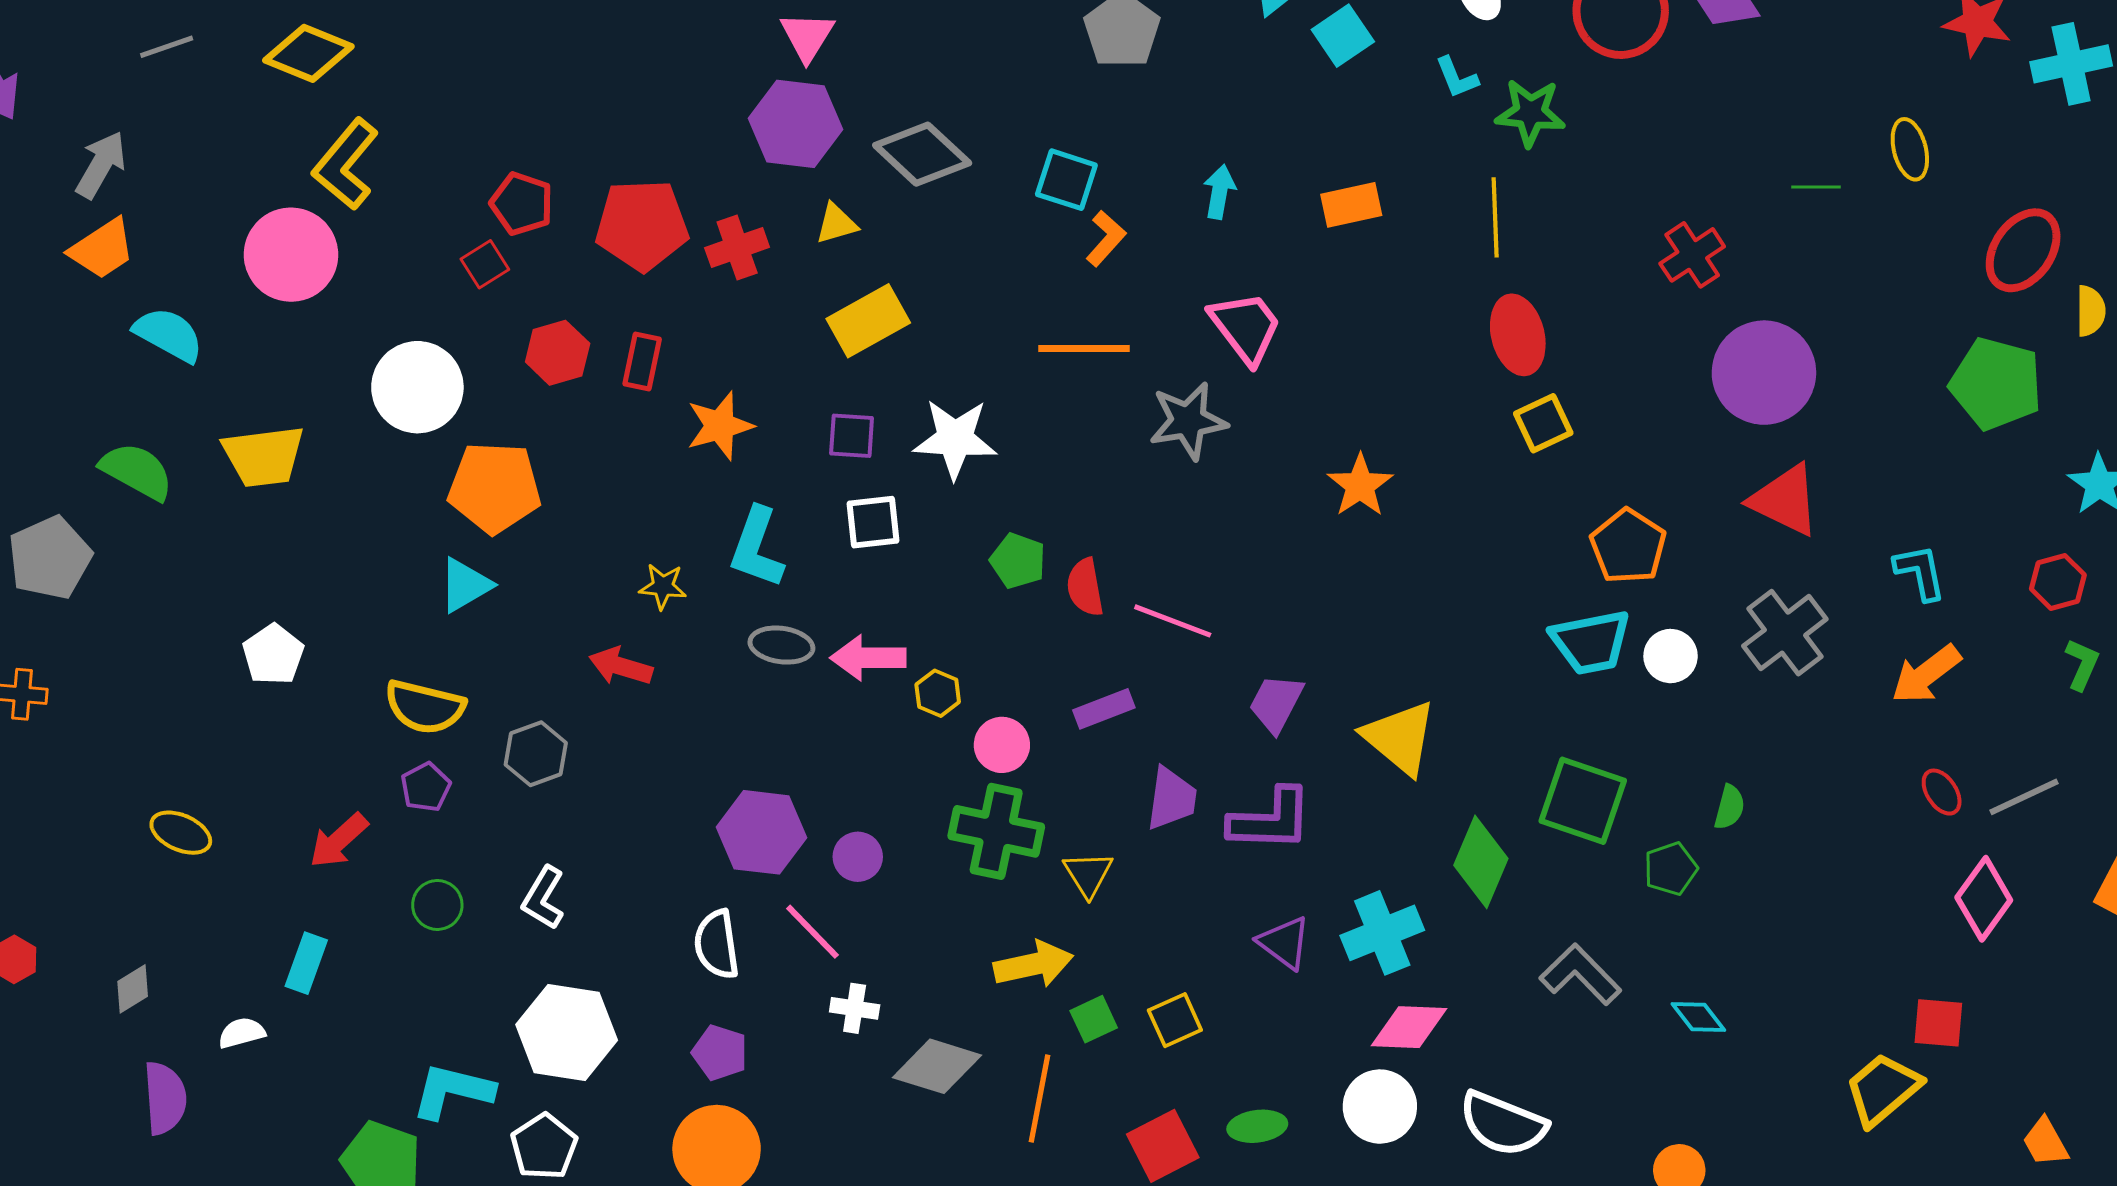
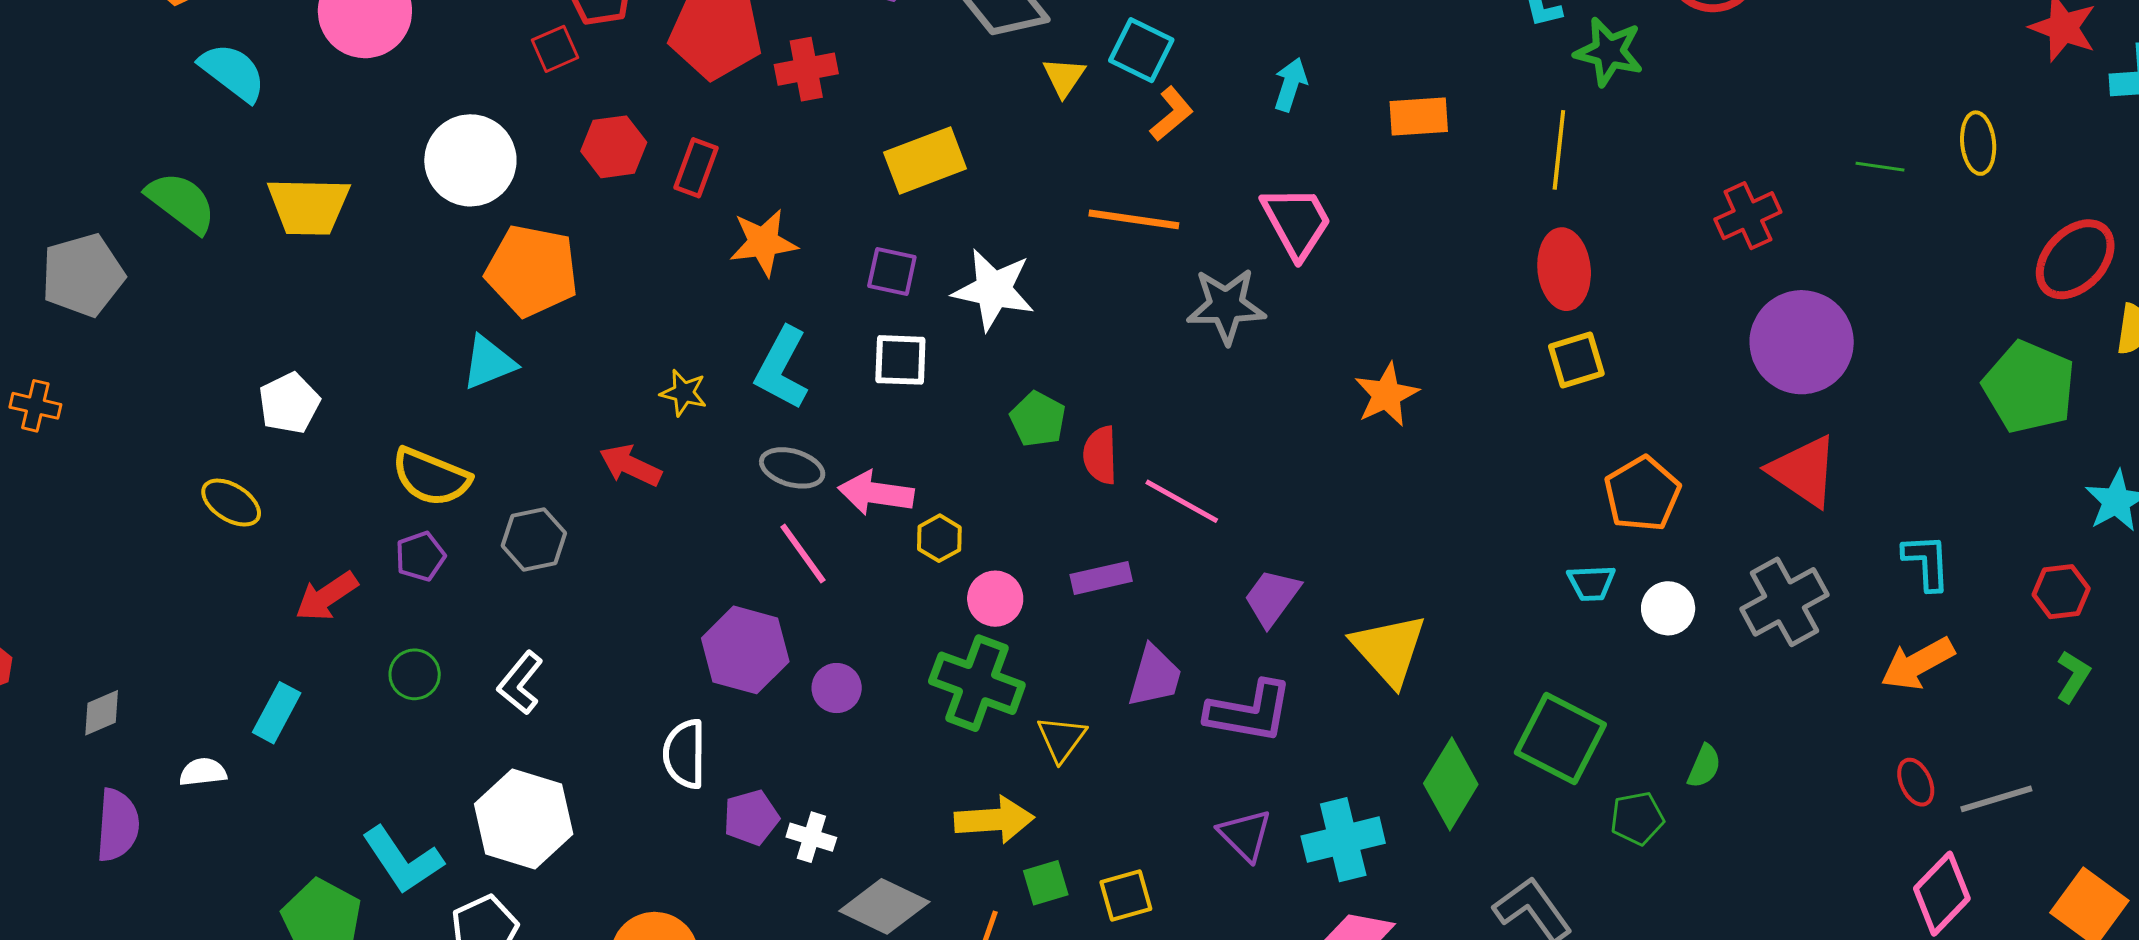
yellow triangle: (836, 224) -> (1064, 77), moved, turned -48
cyan trapezoid: (1591, 642) -> (1591, 583), size x0.6
yellow ellipse: (181, 833) -> (231, 503), moved
pink line: (812, 932) -> (803, 554), moved
purple pentagon: (720, 1053) -> (751, 818), moved, turned 30
cyan L-shape: (452, 1091) -> (402, 860), turned -146

